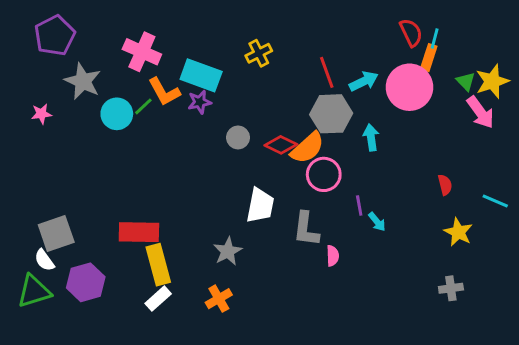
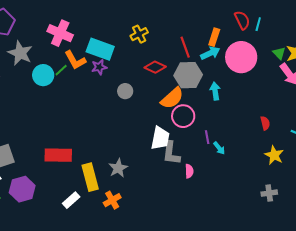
orange rectangle: (429, 58) -> (214, 37), moved
red diamond: (281, 145) -> (155, 67), moved
white trapezoid: (260, 205) -> (160, 138), moved
yellow rectangle: (158, 265) -> (90, 177), moved

